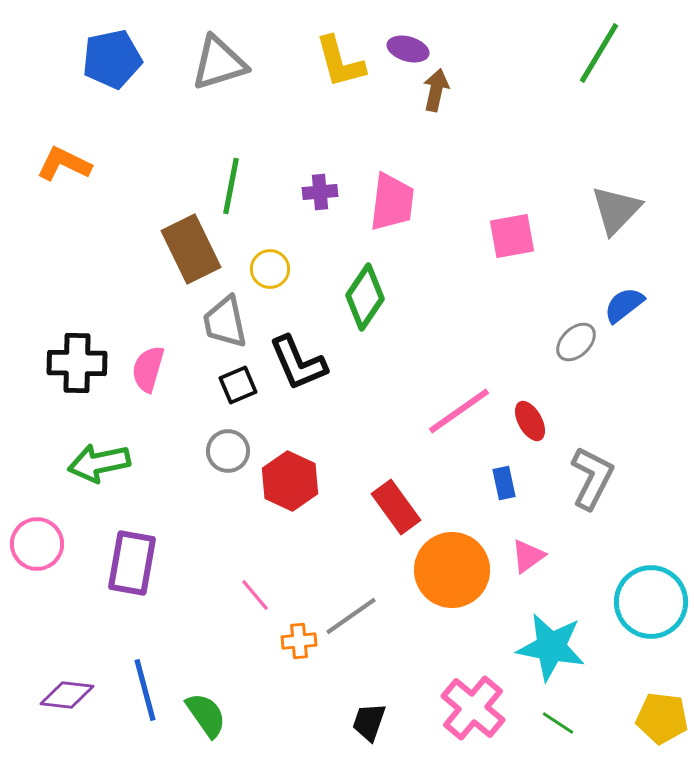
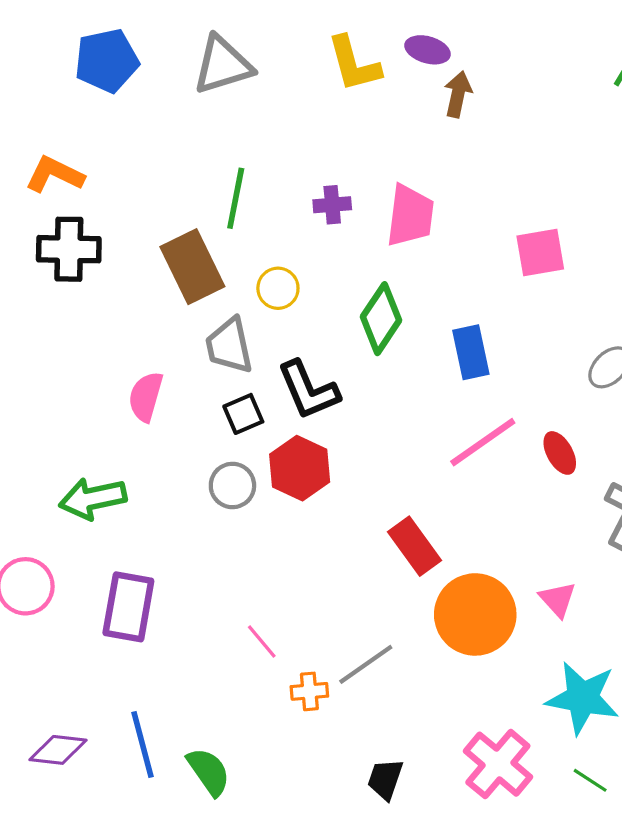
black cross: (77, 363) -> (69, 249), moved
red hexagon: (290, 481) -> (300, 468), moved
blue rectangle: (504, 483) -> (471, 352), moved, size x1.5
pink triangle: (528, 556) -> (558, 599), turned -36

